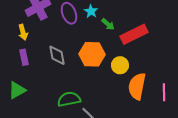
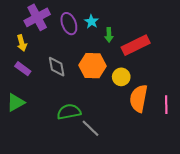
green arrow: (108, 24) -> (109, 35), turned 48
purple rectangle: (24, 57) -> (23, 69), turned -42

